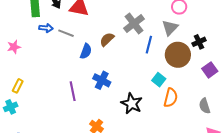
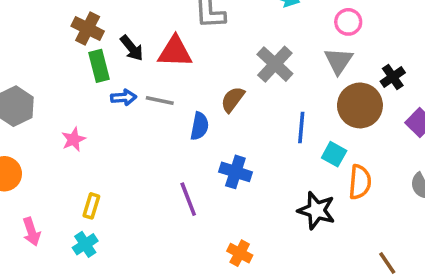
blue line: (149, 45) -> (301, 127), moved
black star: (132, 104) -> (316, 210), moved

